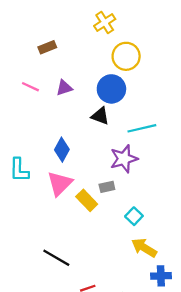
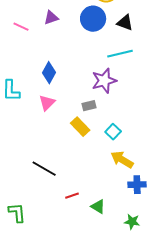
pink line: (30, 87) -> (21, 27), moved
black triangle: (100, 116) -> (125, 23), moved
pink triangle: (60, 183) -> (47, 103), size x0.7
yellow rectangle: (87, 200) -> (80, 127), moved

